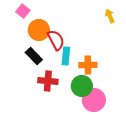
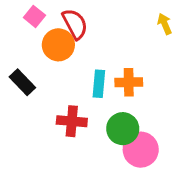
red semicircle: (56, 40) -> (75, 24), moved
black rectangle: (34, 56) -> (22, 82), moved
orange cross: (88, 65) -> (129, 82), moved

